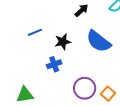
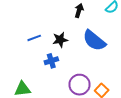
black arrow: (81, 10) -> (79, 11), turned -32
blue line: (35, 32) -> (34, 38), moved

